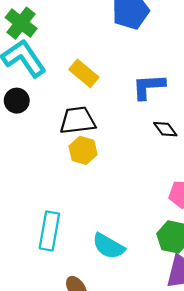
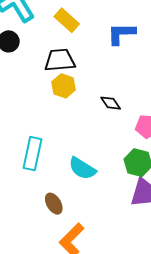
black diamond: (165, 129) -> (111, 103), moved

